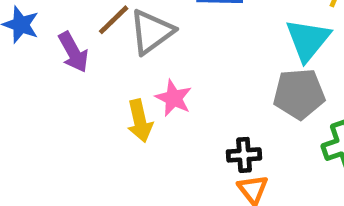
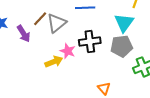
yellow arrow: (140, 121) -> (54, 62), turned -96
black cross: (244, 155) -> (90, 42), moved, size x1.5

